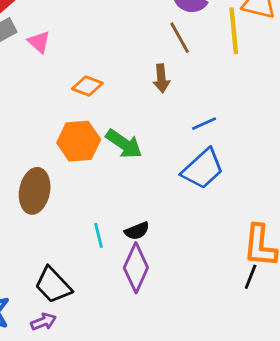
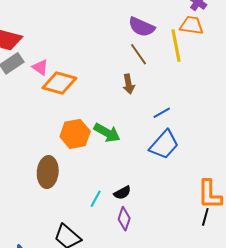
orange diamond: (87, 86) -> (59, 83), moved, size x1.6
cyan line: (99, 235) -> (96, 199), turned 48
purple diamond: (136, 268) -> (124, 219), size x0.7

